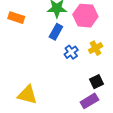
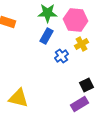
yellow cross: (96, 48) -> (82, 44), moved

